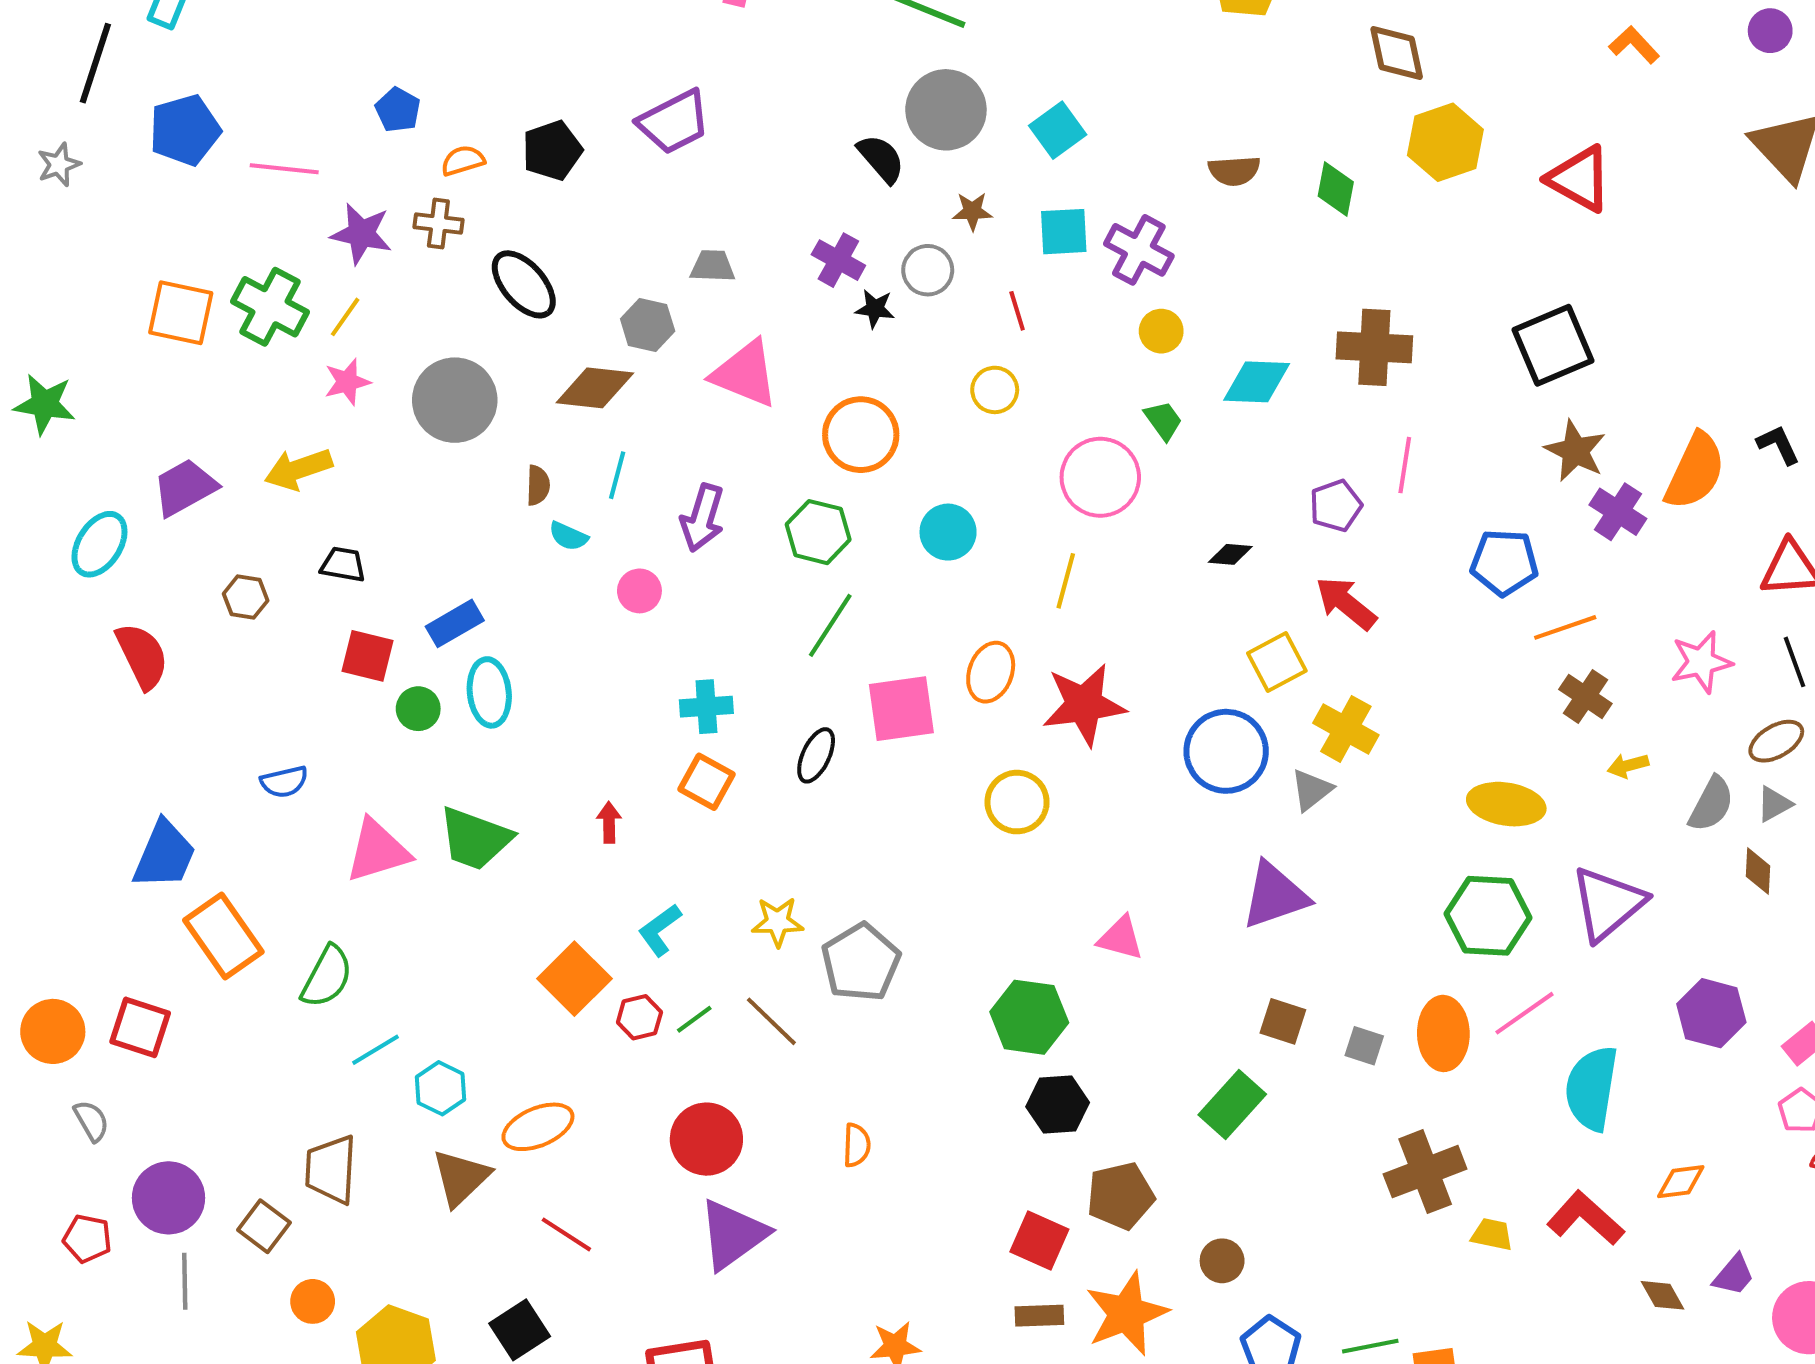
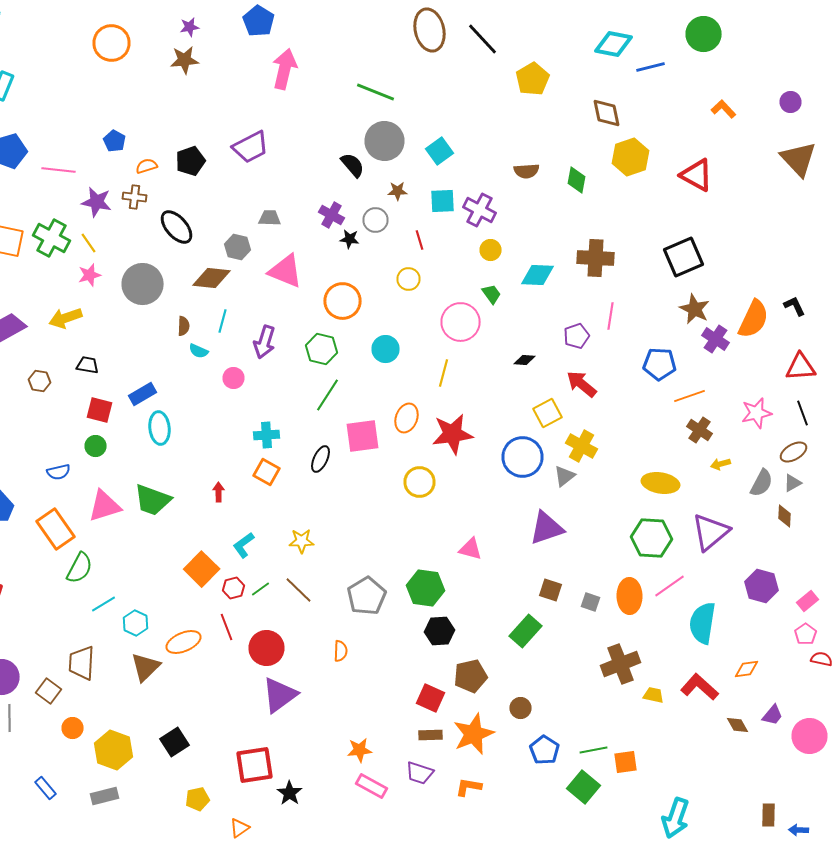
yellow line: (345, 317) -> (88, 243), turned -70
green circle: (418, 709) -> (96, 446), moved
orange rectangle: (223, 936) -> (56, 529), moved
gray pentagon: (861, 962) -> (366, 596), moved
red line: (566, 1234) -> (226, 627), moved, turned 36

